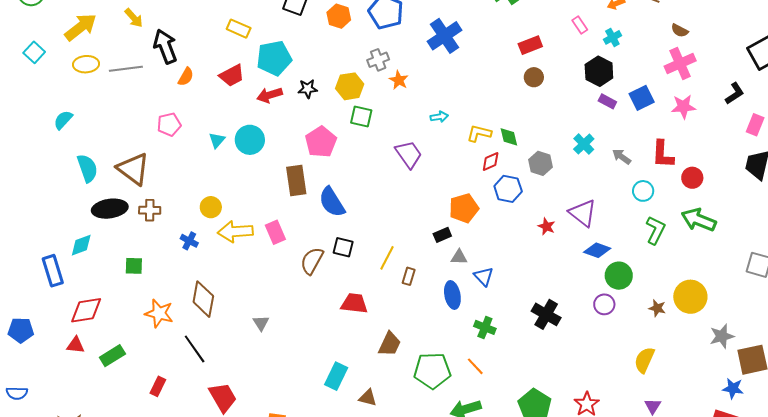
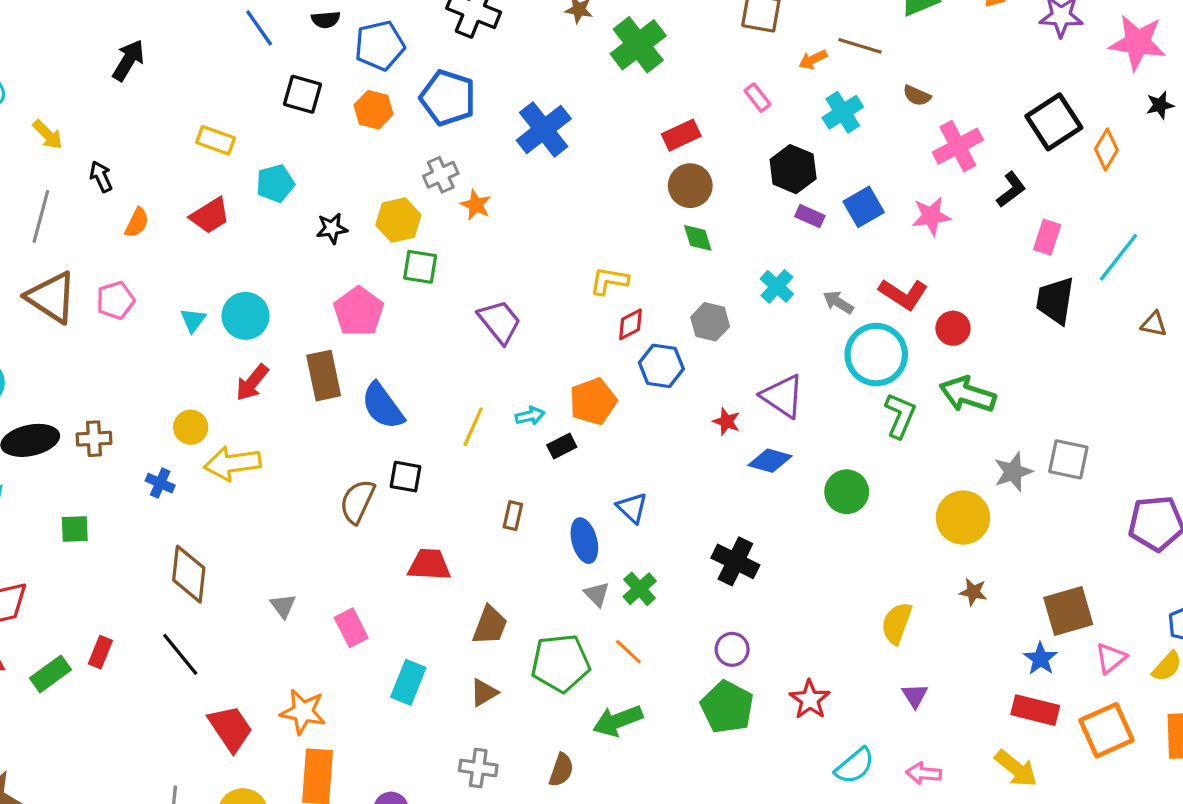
cyan cross: (612, 37) -> (843, 112), moved, size x1.4
black arrow: (165, 46) -> (101, 177), size x0.6
cyan pentagon: (274, 58) -> (275, 183), size x0.7
pink cross: (680, 64) -> (958, 146), moved
gray line: (126, 69) -> (41, 216), turned -64
brown circle: (534, 77) -> (690, 186), size x1.4
red arrow: (270, 95) -> (252, 382), moved, turned -30
cyan arrow: (439, 117) -> (530, 416), moved
green diamond: (509, 137) -> (698, 238), moved
red L-shape: (663, 154) -> (903, 294), turned -56
brown triangle: (133, 169) -> (51, 297), moved
cyan circle: (643, 191) -> (876, 355), size x1.8
pink rectangle: (275, 232) -> (351, 628), moved
blue diamond: (597, 250) -> (770, 461), moved
gray triangle: (459, 257) -> (597, 594), moved, turned 48
yellow line: (387, 258) -> (473, 427), moved
purple circle: (604, 304) -> (732, 649), moved
brown star: (657, 308) -> (973, 592), moved
orange star: (159, 313) -> (303, 712), moved
green cross: (485, 327) -> (640, 589), turned 30
gray star: (722, 336) -> (1013, 472), moved
red rectangle: (158, 386) -> (100, 652), moved
blue star: (733, 388) -> (1041, 659), turned 30
brown triangle: (368, 398) -> (484, 693), moved, turned -42

